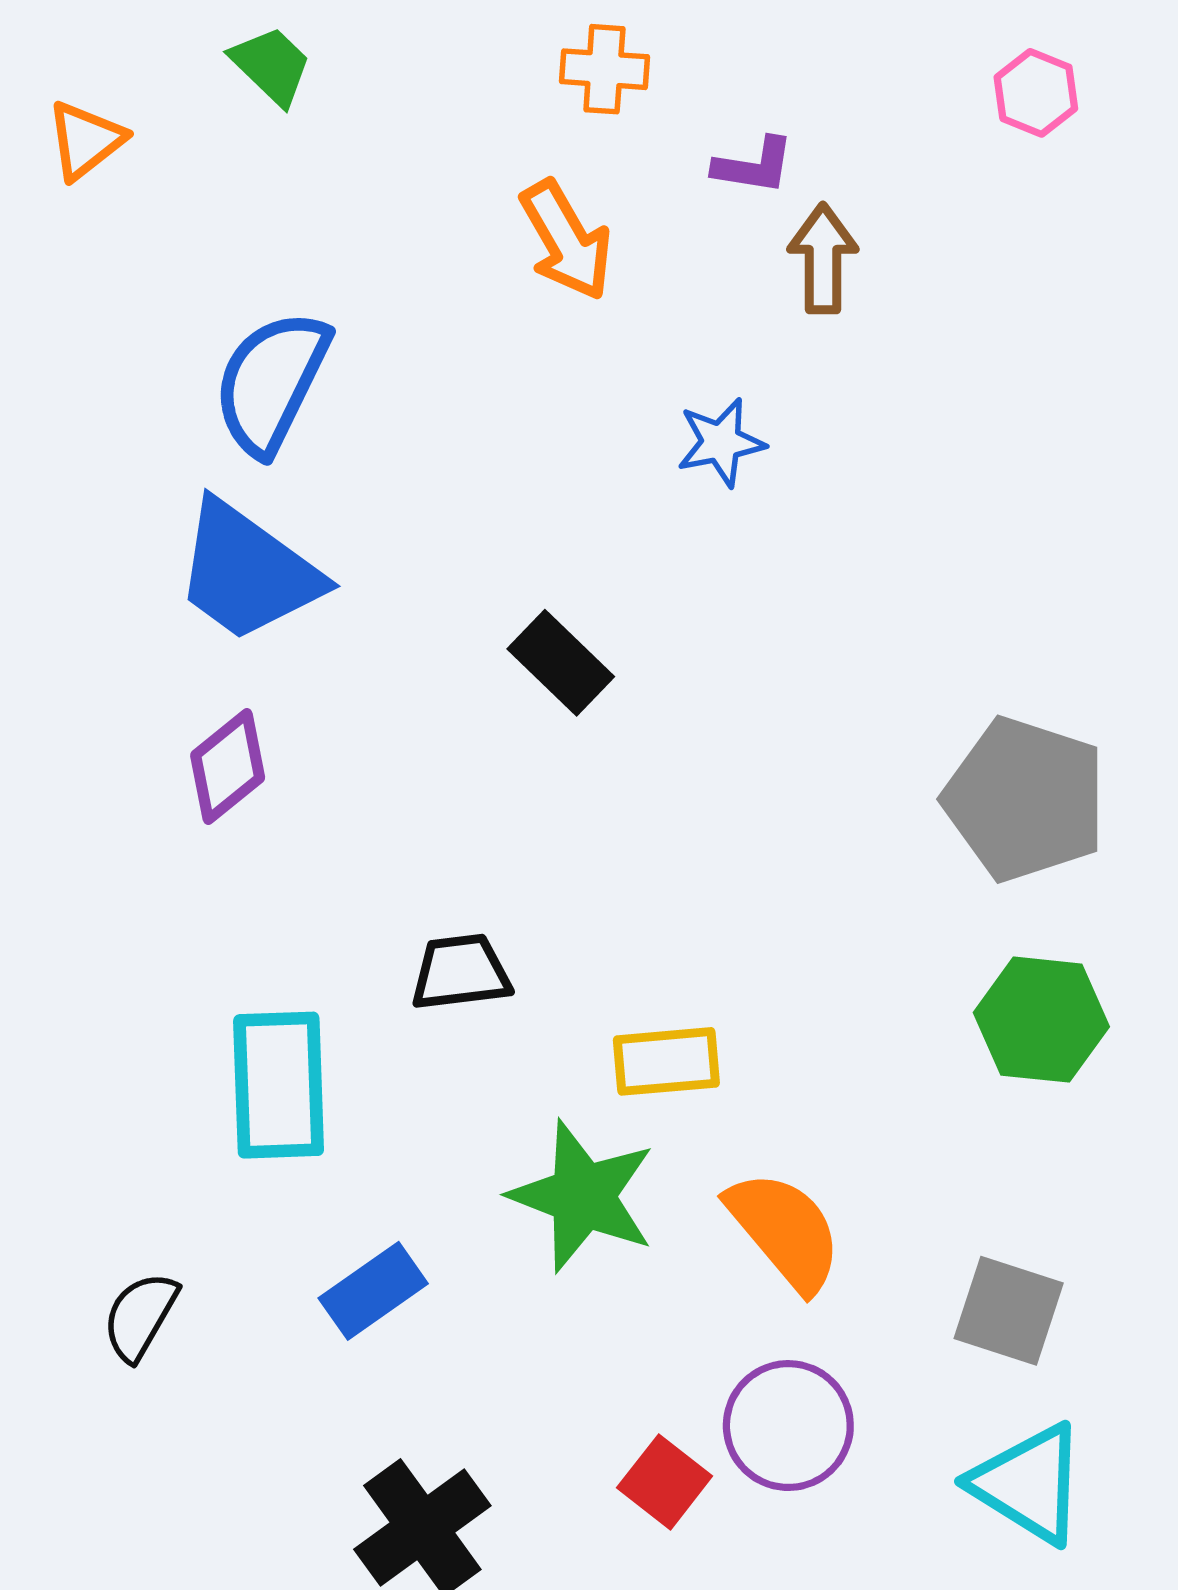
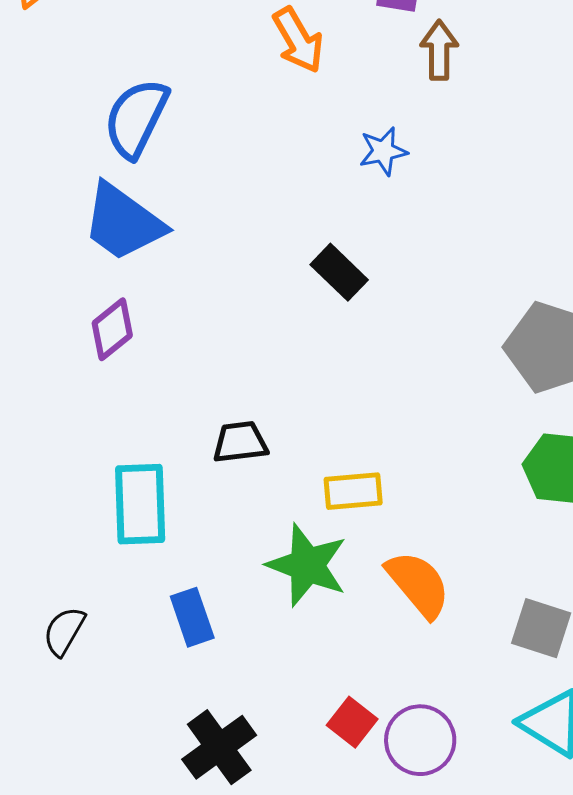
black rectangle: (561, 663) -> (339, 272), moved
blue rectangle: (373, 1291) -> (192, 617), turned -74
purple circle: (788, 1426) -> (420, 740), moved

